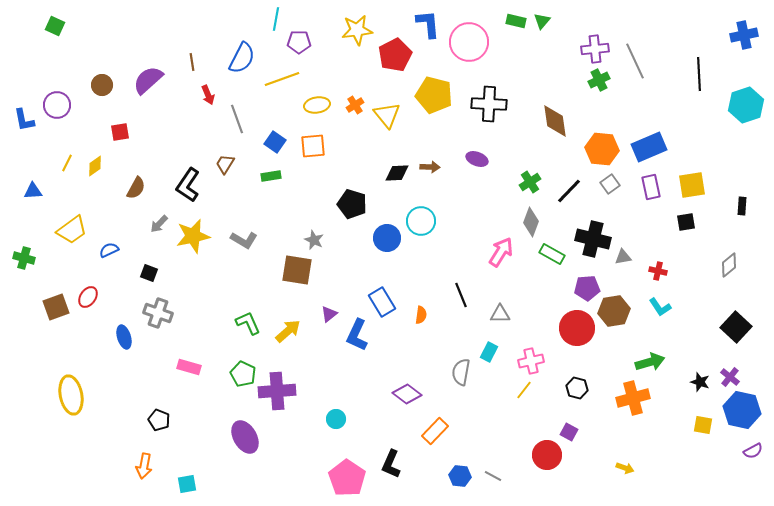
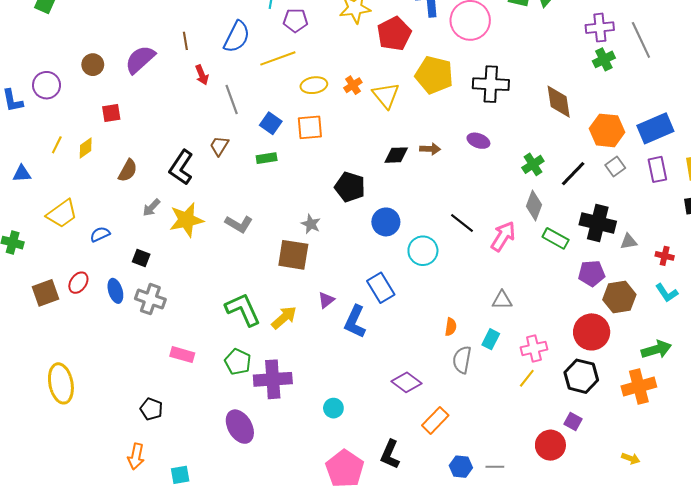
cyan circle: (421, 221) -> (423, 251), moved
black line: (461, 295) -> (462, 223), moved, turned -30
orange semicircle: (421, 315) -> (451, 327), moved
green L-shape: (248, 323) -> (243, 309), size x1.4
red circle: (577, 328) -> (592, 332), moved
blue ellipse: (124, 337) -> (115, 291), moved
black hexagon: (577, 388) -> (581, 376), size x1.5
gray line: (493, 476) -> (495, 467), turned -30

